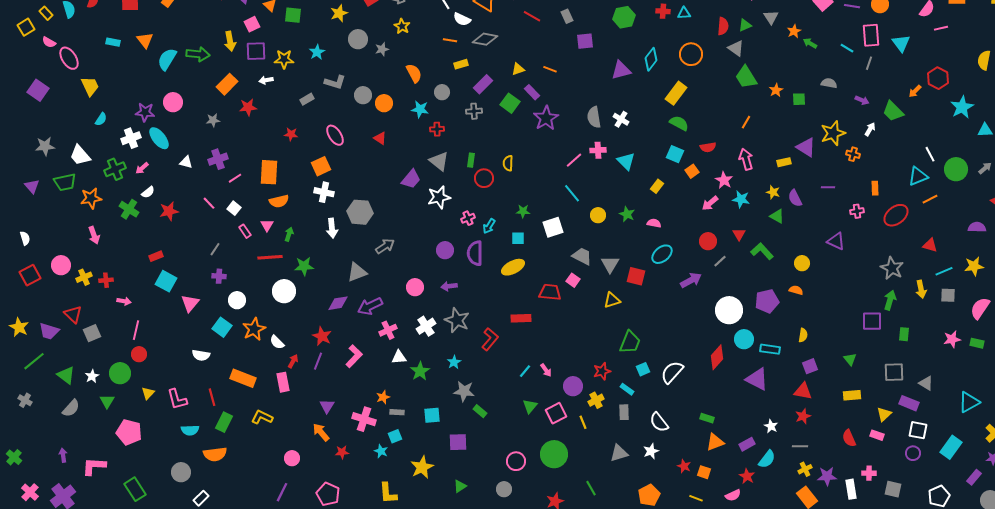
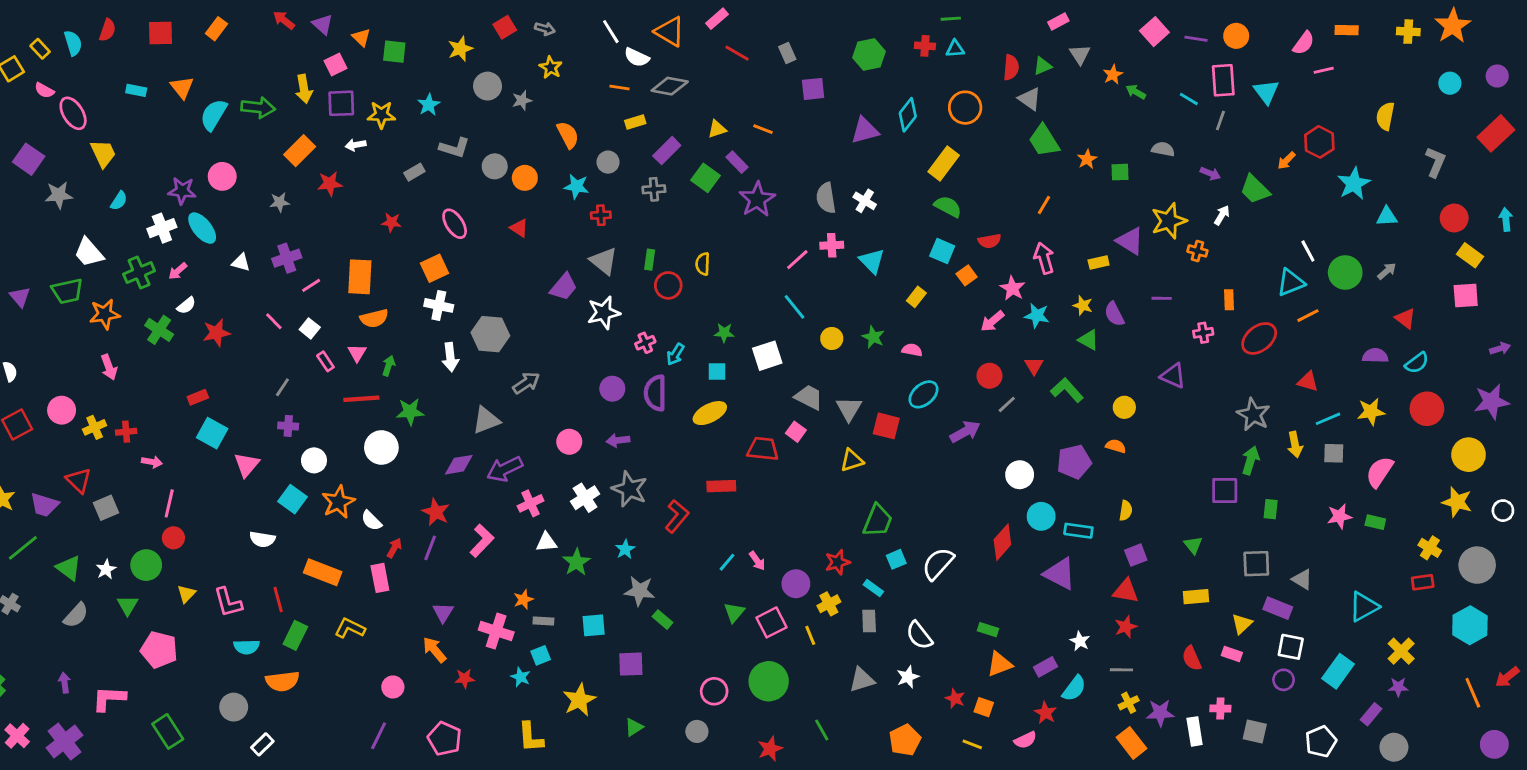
gray star: (45, 146) -> (59, 195), moved
white circle: (729, 310) -> (1020, 475), size x0.7

